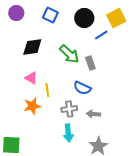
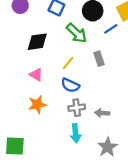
green arrow: (69, 54) -> (77, 33), moved
blue semicircle: (82, 88) -> (70, 85), moved
yellow line: (47, 90) -> (68, 63), moved, turned 48

